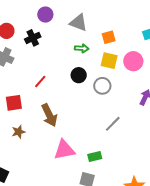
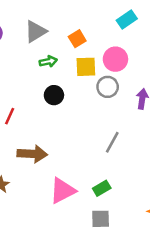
gray triangle: (79, 23) -> (36, 31), turned -36
gray circle: (102, 86) -> (108, 87), moved
brown arrow: (49, 115) -> (32, 154), turned -45

